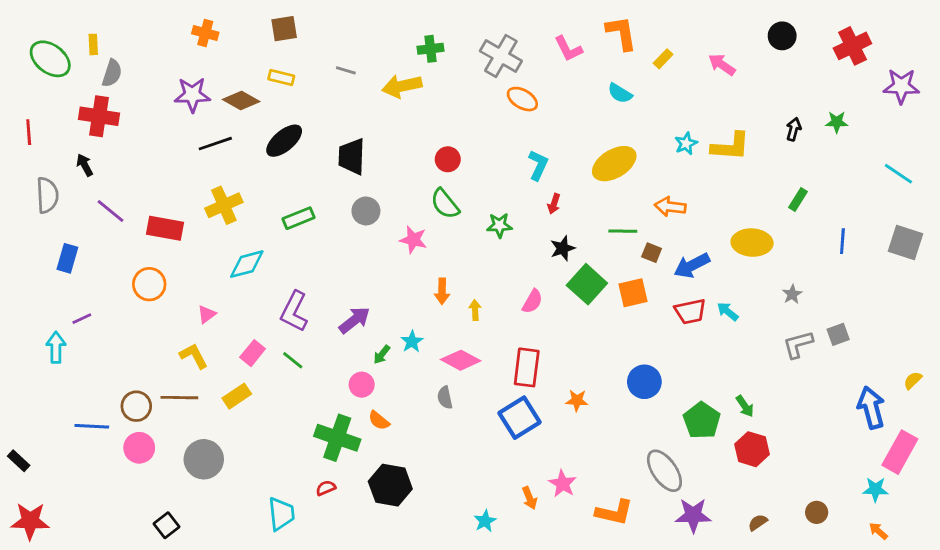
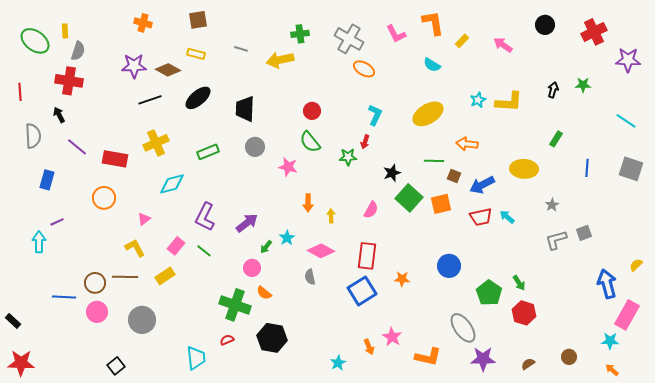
red arrow: (554, 204) -> (365, 142), moved

